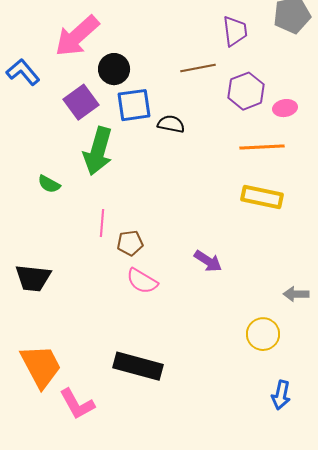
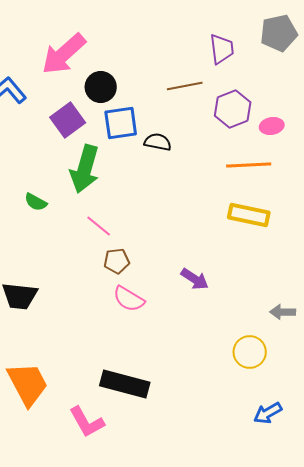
pink line: (102, 223) -> (99, 226), moved, turned -56
blue arrow: (281, 395) -> (268, 413), turned 48
pink L-shape: (77, 404) -> (87, 422), moved

